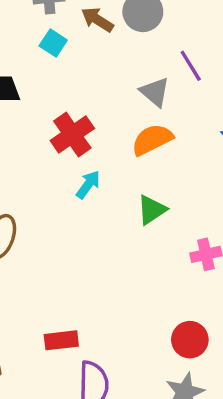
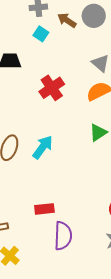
cyan arrow: (88, 184) -> (43, 147), moved, size x1.4

